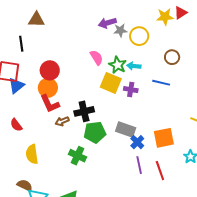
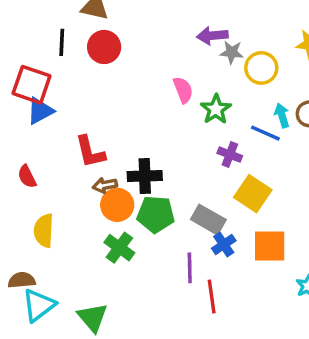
cyan arrow: (134, 66) -> (282, 115), moved, turned 56
red circle: (50, 70) -> (104, 47), moved
yellow square: (111, 83) -> (253, 194), moved
blue line: (161, 83) -> (265, 133), moved
orange circle: (48, 88) -> (117, 205), moved
purple line: (139, 165) -> (190, 268), moved
red line: (160, 171) -> (212, 297), moved
brown semicircle: (25, 185) -> (22, 280), turned -42

